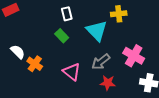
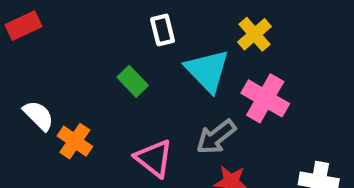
white rectangle: (67, 14) -> (163, 30), moved
yellow cross: (119, 14) -> (255, 34), turned -35
pink cross: (134, 56) -> (265, 98), moved

